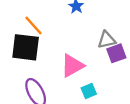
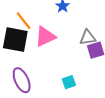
pink triangle: (72, 66) -> (45, 37), moved

